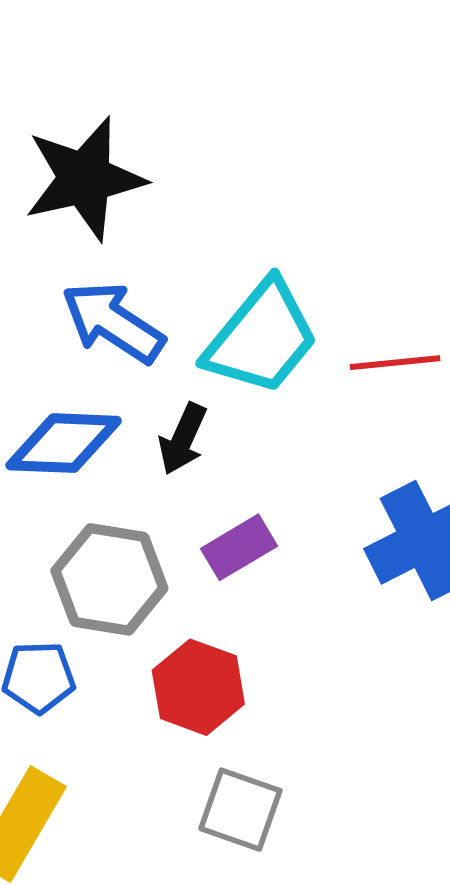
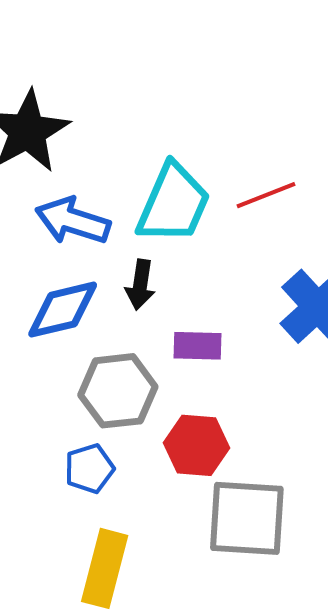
purple rectangle: (239, 547) -> (197, 346), turned 48
gray square: (240, 810) -> (247, 518), size x1.5

